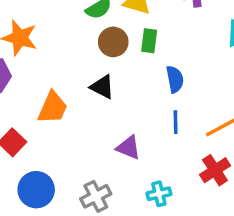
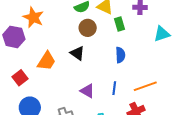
green rectangle: (149, 41) -> (120, 24), moved, turned -32
blue line: (176, 122) -> (114, 88), moved

